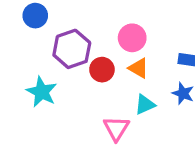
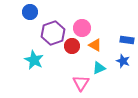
pink circle: (132, 38) -> (82, 28), moved

